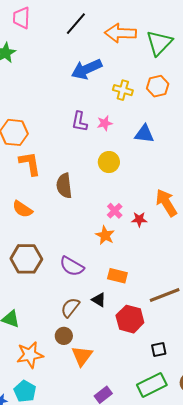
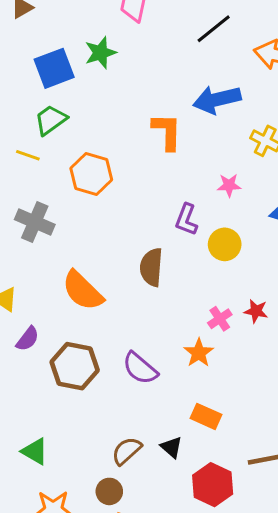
purple L-shape: (80, 122) -> (186, 220), moved
orange L-shape: (30, 164) -> (167, 132), moved
orange semicircle: (22, 209) -> (83, 291), size x1.4
red star: (139, 219) -> (256, 311), moved
purple semicircle: (72, 266) -> (140, 368), moved

